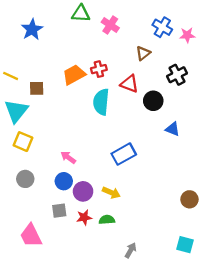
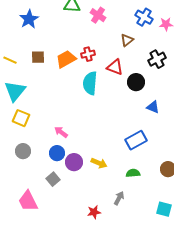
brown square: (37, 88) -> (38, 57), moved
blue rectangle: (124, 154) -> (136, 140), moved
gray square: (59, 211) -> (53, 179), turned -32
red star: (84, 217) -> (94, 212), moved
green semicircle: (107, 220) -> (133, 173), moved
gray arrow: (131, 250) -> (119, 198), moved

